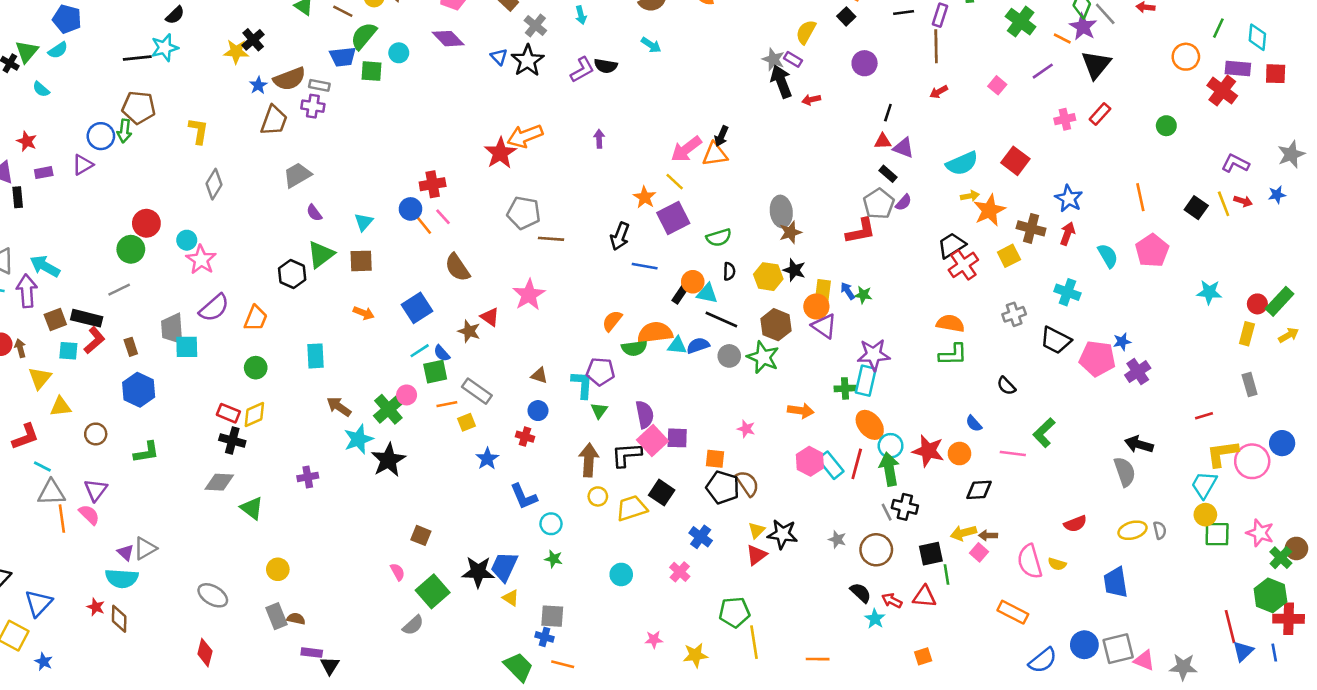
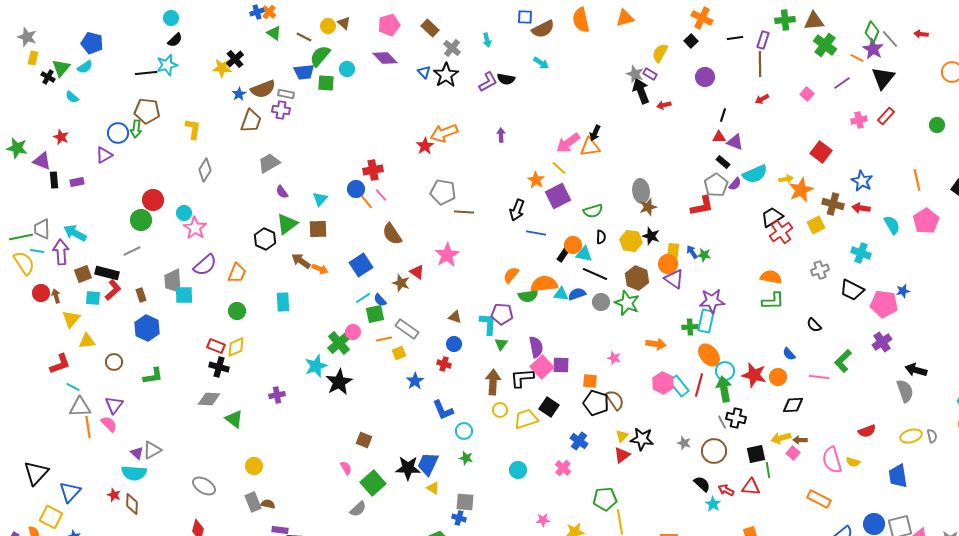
red star: (500, 153) -> (425, 146), size x0.7
cyan semicircle: (962, 163) -> (755, 174), moved
purple rectangle: (44, 173) -> (77, 182), moved
red arrow: (1067, 234) -> (861, 208), turned -102
purple cross: (1138, 372) -> (882, 342), moved
brown arrow: (339, 407) -> (301, 261), moved

